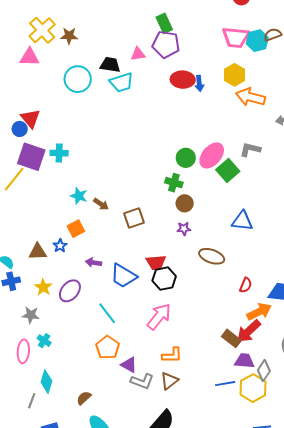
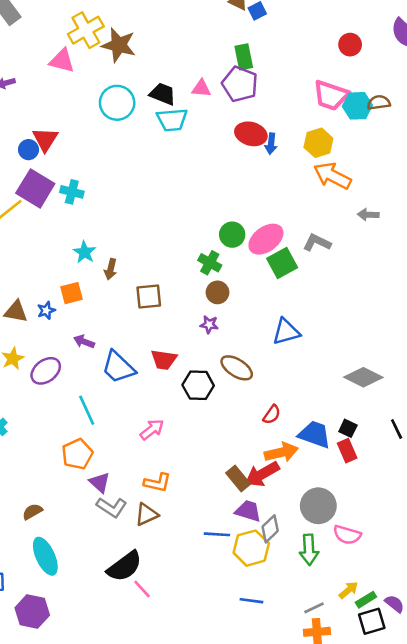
brown star: (69, 36) -> (119, 45), size x1.5
brown arrow: (101, 204) -> (111, 269), turned 56
blue triangle: (242, 221) -> (286, 332), turned -35
black hexagon: (164, 279) -> (198, 385), moved
pink arrow: (159, 317) -> (152, 430), size x0.7

